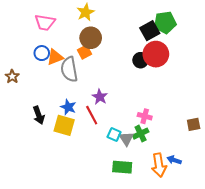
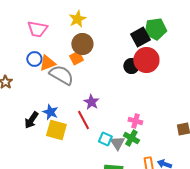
gray semicircle: (69, 69) -> (61, 75), turned 130
blue star: (68, 107) -> (50, 112), moved
black arrow: (39, 115) -> (31, 120), turned 54
green cross: (141, 134) -> (131, 138), turned -35

